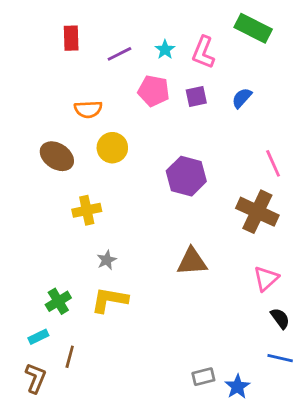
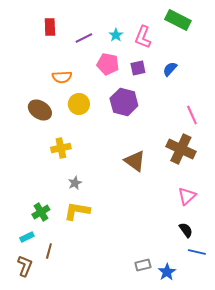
purple hexagon: (186, 176) -> (124, 102), moved
brown triangle: (192, 261) -> (135, 161), moved, turned 40
black semicircle: (280, 318) -> (186, 230), moved

